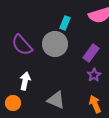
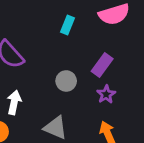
gray circle: (55, 44) -> (66, 81), moved, size x0.6

